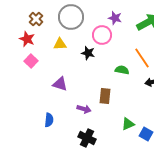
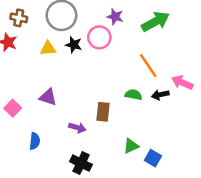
brown cross: (36, 19) -> (19, 18), turned -32
black star: (88, 53) -> (74, 45), moved
pink square: (31, 61) -> (13, 108), moved
green semicircle: (122, 70) -> (133, 95), moved

